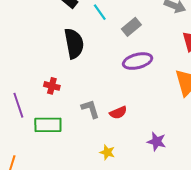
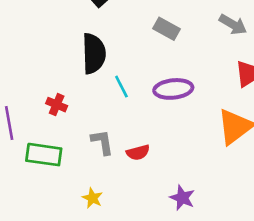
cyan line: (100, 12) -> (121, 87), moved
gray rectangle: (131, 27) -> (166, 29), moved, turned 60
yellow star: (107, 152) -> (92, 198), moved

